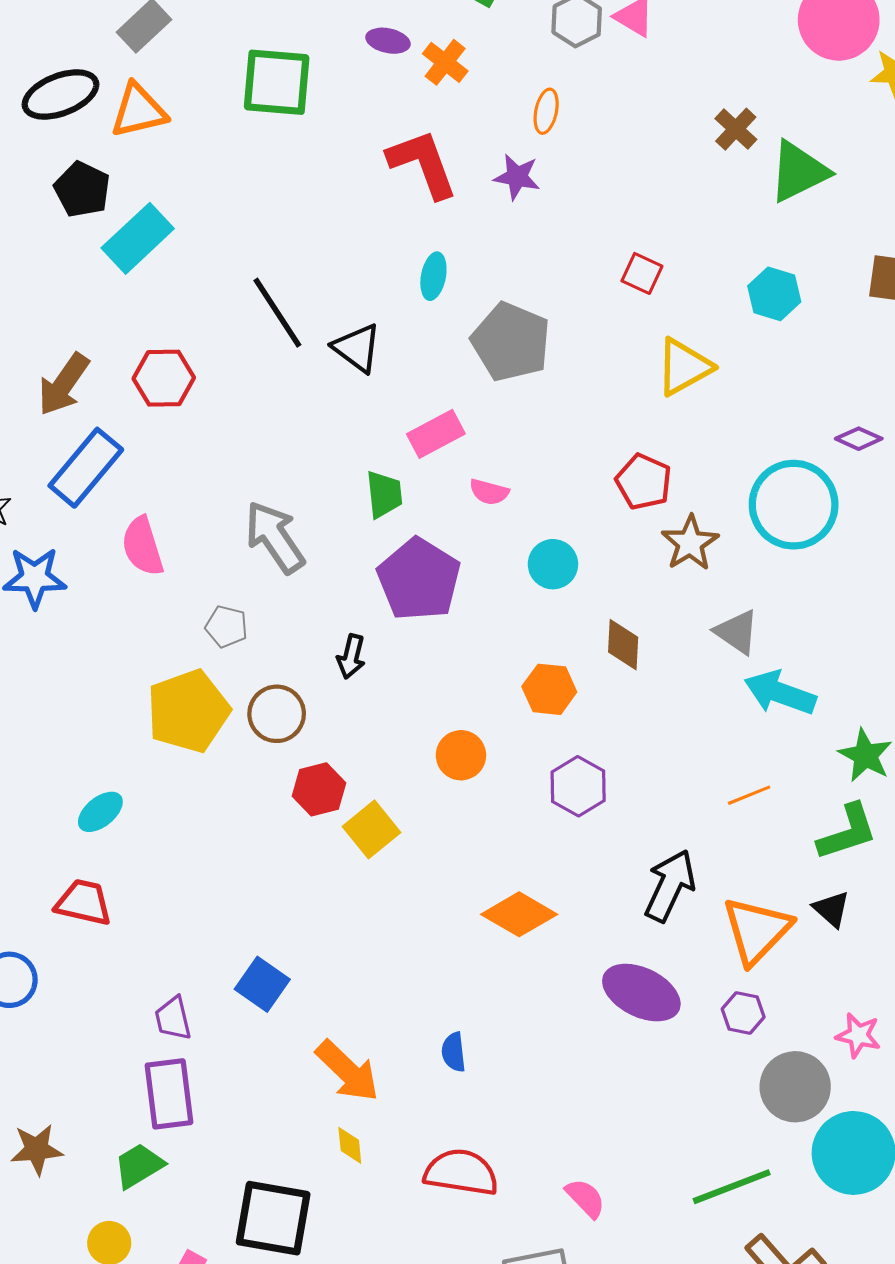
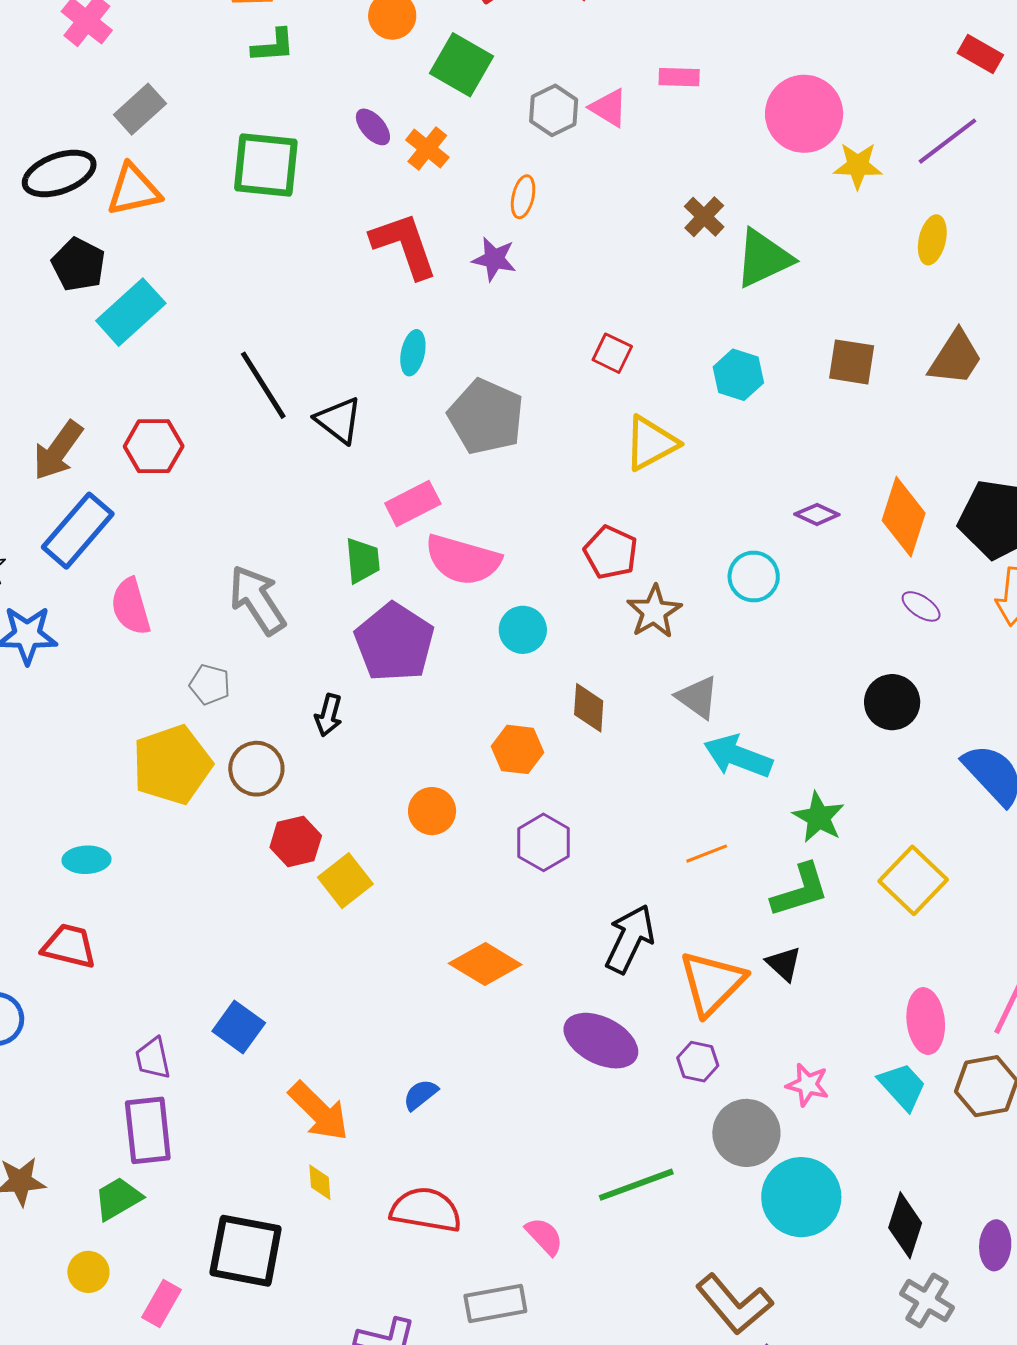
purple ellipse: (388, 41) -> (373, 127), turned 36
pink semicircle: (489, 492) -> (463, 560), size x2.0
cyan circle: (794, 505) -> (754, 576), size x0.6
cyan ellipse: (100, 812) -> (86, 860), turned 36
blue semicircle: (454, 1052) -> (420, 1095), turned 57
green line: (732, 1187) -> (636, 1185), moved

